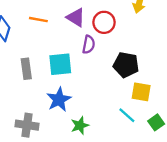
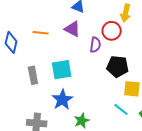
red circle: (104, 22) -> (112, 31), moved
purple semicircle: (89, 45) -> (95, 45), moved

